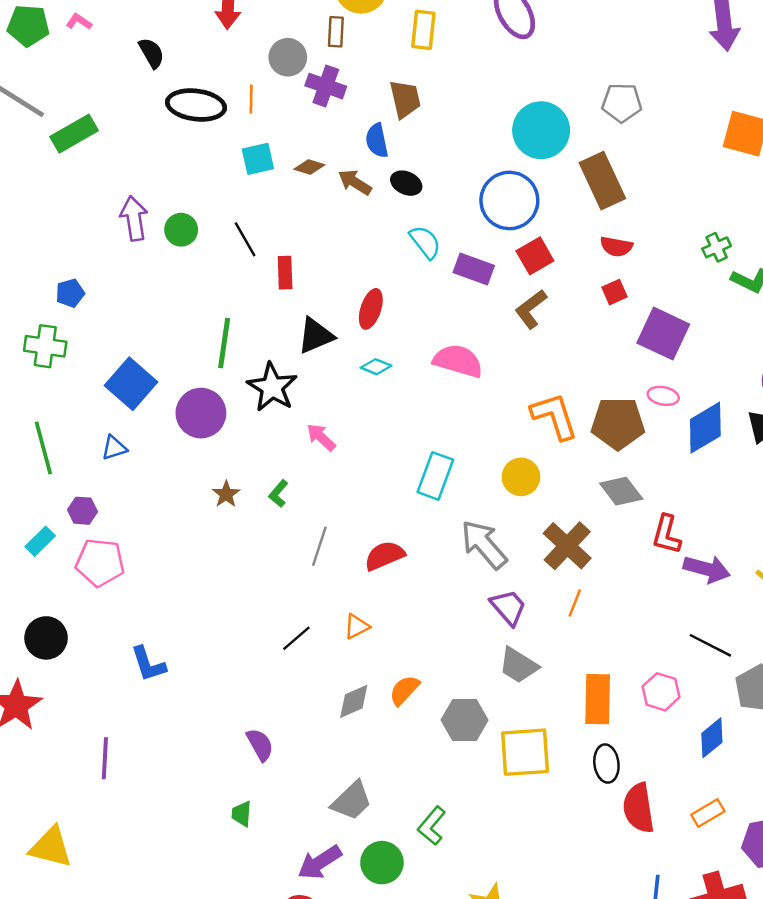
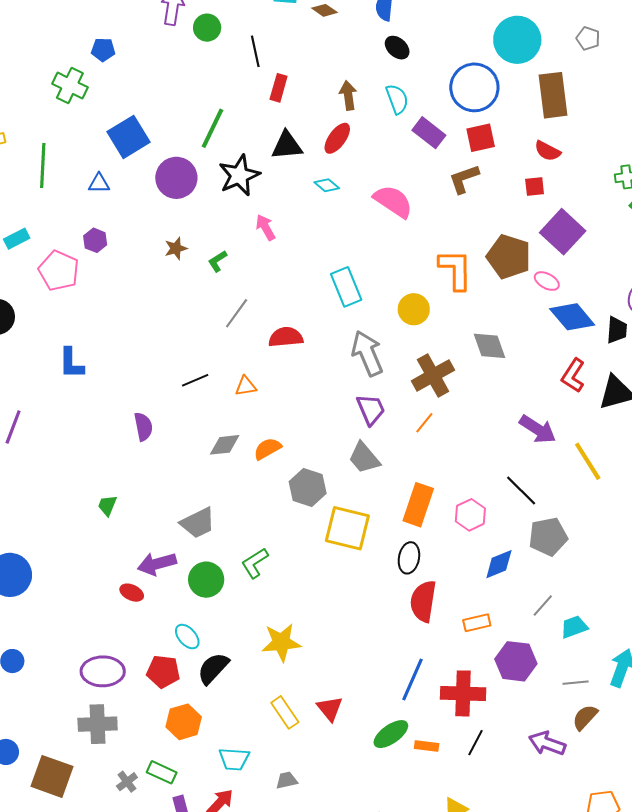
gray pentagon: (622, 103) -> (588, 38), size x0.7
brown arrow: (355, 182) -> (348, 95), moved, turned 32
brown pentagon: (618, 423) -> (509, 257), moved
blue diamond: (705, 428) -> (572, 317), turned 63
cyan rectangle: (435, 476) -> (346, 287), turned -60
purple hexagon: (82, 511) -> (95, 240), moved
red L-shape: (667, 535) -> (573, 375), moved
purple semicircle: (260, 745) -> (143, 427), moved

